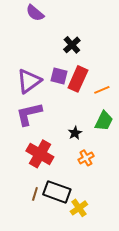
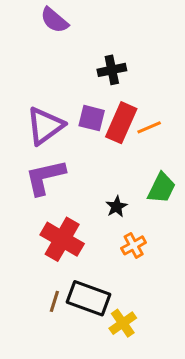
black cross: (72, 45) -> (112, 70), turned 30
orange line: (102, 90) -> (149, 127), moved

